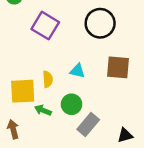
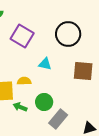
cyan triangle: (77, 71) -> (45, 64), moved
yellow semicircle: (48, 79) -> (24, 81), turned -88

